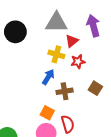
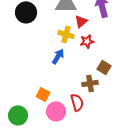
brown cross: (65, 91) -> (90, 83), moved
orange square: (47, 113) -> (43, 94), moved

